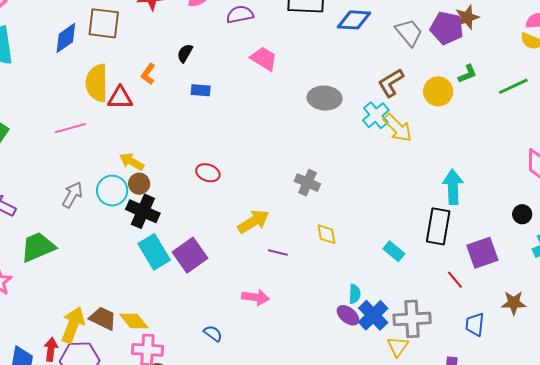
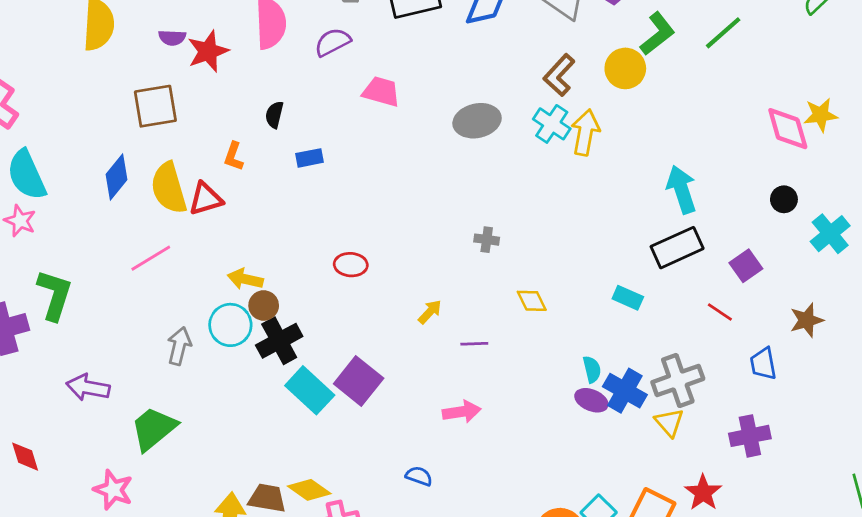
blue diamond: (66, 38) -> (117, 177), moved
green L-shape: (467, 74) -> (657, 34), size x1.5
yellow arrow: (398, 128) -> (585, 132), turned -108
gray cross: (307, 183) -> (487, 240), size x0.7
black cross: (143, 211) -> (279, 341), turned -36
yellow arrow: (253, 221) -> (430, 312), size x0.6
black rectangle: (438, 226) -> (677, 248), turned 72
purple square: (482, 253) -> (746, 266), size x0.7

